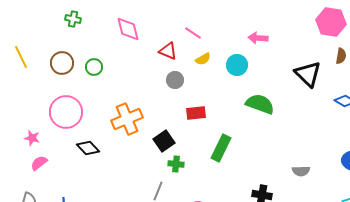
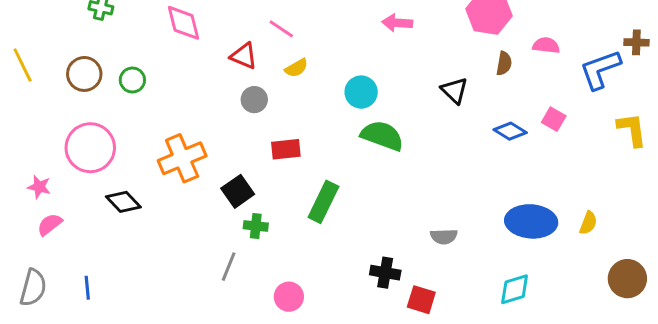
pink arrow: (258, 38) -> (397, 23), moved
cyan circle: (237, 65) -> (361, 92), moved
black triangle: (308, 74) -> (454, 91), size x0.7

